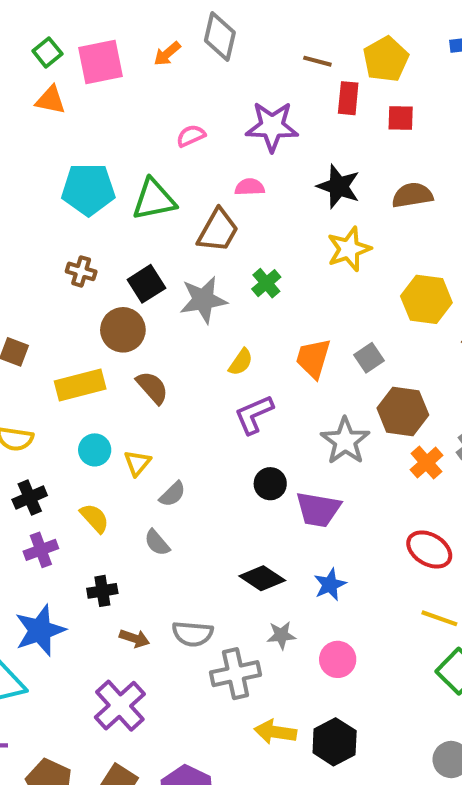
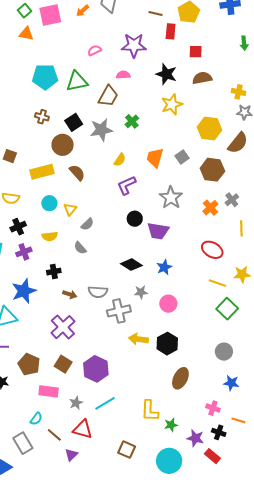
red square: (401, 118) -> (196, 52), moved
brown hexagon: (403, 411) -> (212, 170), moved
yellow semicircle: (95, 518) -> (50, 236), turned 126

